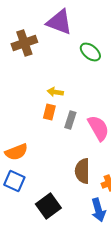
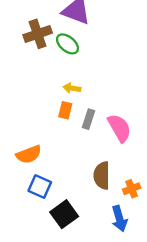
green ellipse: (90, 52) -> (67, 44), moved
blue square: (14, 181) -> (40, 187), moved

